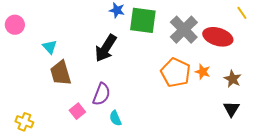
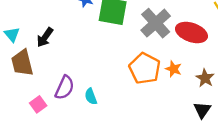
black arrow: (106, 48) -> (45, 37), moved, size x0.7
cyan semicircle: (115, 118) -> (91, 96), moved

